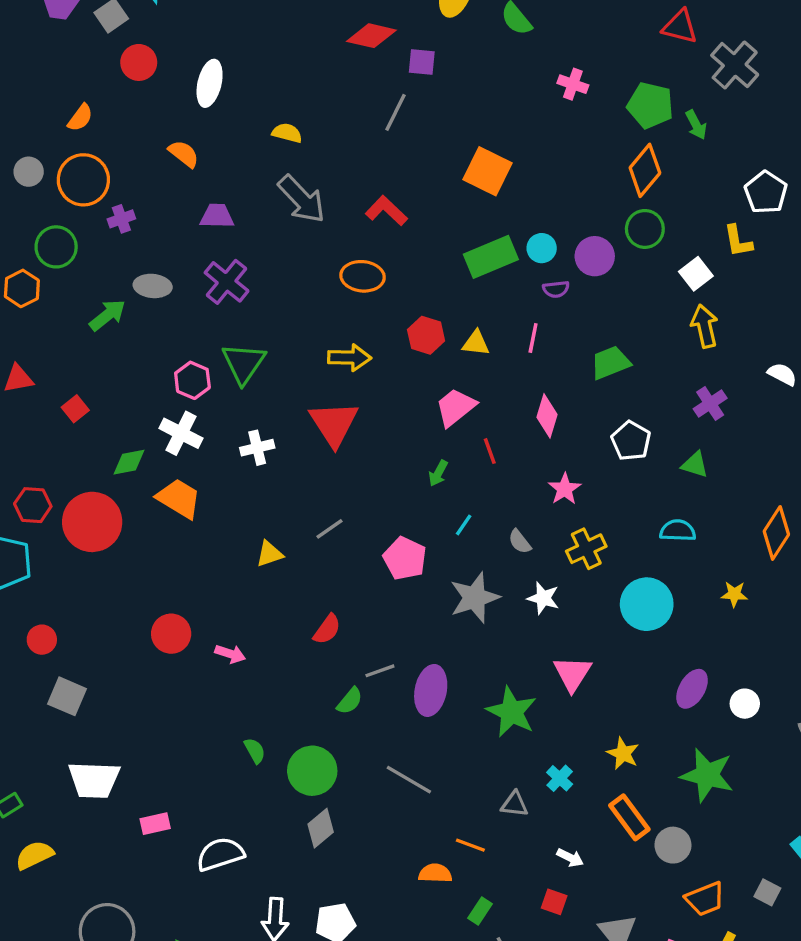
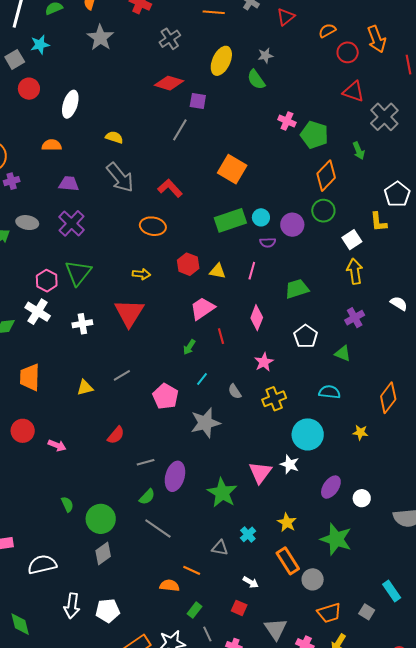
green pentagon: (650, 105) -> (314, 135), moved
orange semicircle: (184, 154) -> (52, 145), turned -42
yellow arrow: (349, 358) -> (141, 274), size x0.7
orange trapezoid: (179, 498) -> (30, 377), moved, turned -124
white star: (543, 598) -> (290, 464), moved
green semicircle: (350, 701) -> (147, 497), moved

